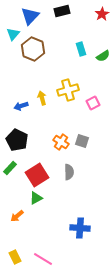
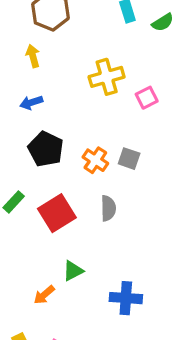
yellow arrow: (42, 98) -> (33, 56), moved
black pentagon: (17, 140) -> (46, 149), moved
green triangle: (36, 198) -> (73, 271), moved
orange arrow: (17, 216) -> (44, 295), moved

